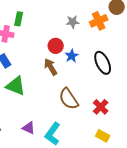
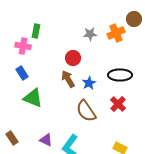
blue star: (72, 56) -> (89, 83), moved
black ellipse: (103, 63) -> (120, 75), turned -65
red cross: (101, 107) -> (118, 104), moved

